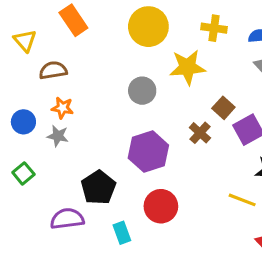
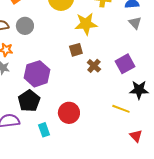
gray circle: (142, 91) -> (25, 26), moved
brown square: (223, 108) -> (76, 50), moved, turned 32
purple hexagon: (148, 152) -> (37, 74), moved

